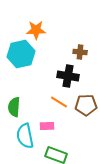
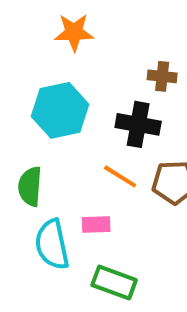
cyan hexagon: (21, 54) -> (60, 110), moved

